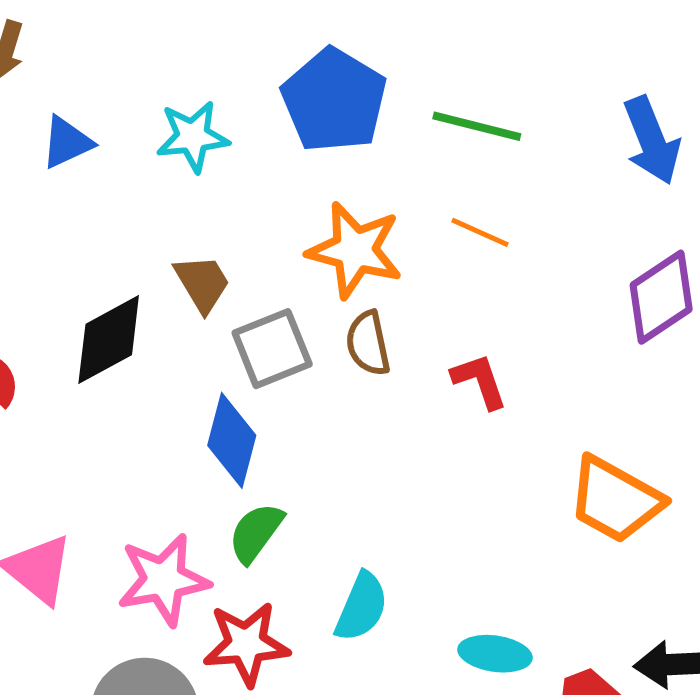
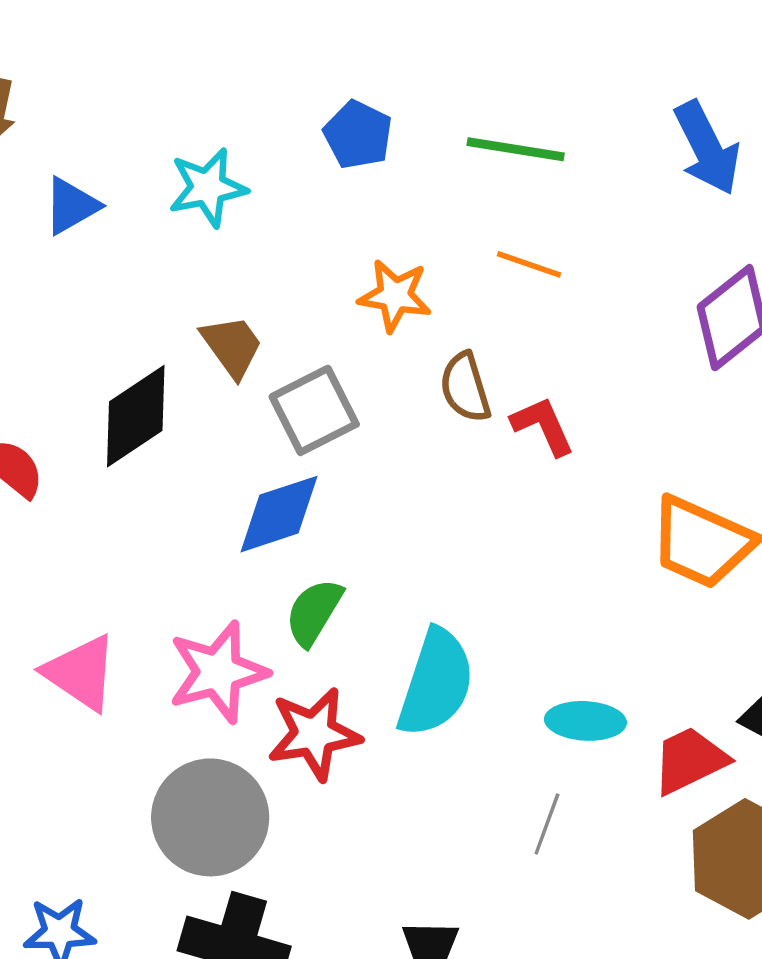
blue pentagon: (334, 100) -> (358, 135), size x0.6
orange star: (355, 250) -> (395, 296), size x0.7
brown semicircle: (368, 343) -> (465, 387), moved
blue diamond: (232, 440) -> (279, 514), turned 62
cyan semicircle: (361, 607) -> (436, 683), size x1.4

